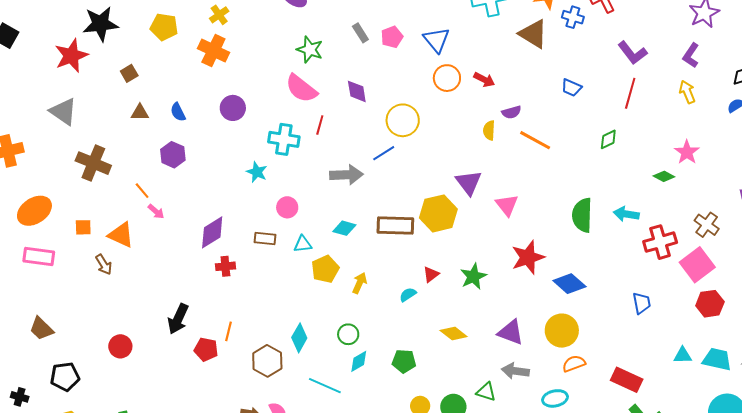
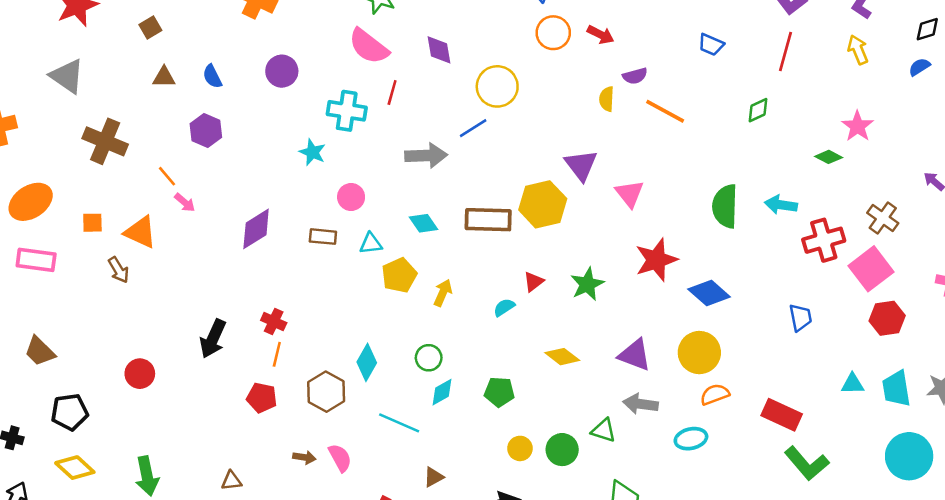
cyan diamond: (344, 228) -> (424, 223), turned 40
red cross: (225, 266) -> (274, 321), moved, turned 30
red pentagon: (206, 349) -> (262, 398), moved
cyan trapezoid: (717, 359) -> (896, 389), turned -112

